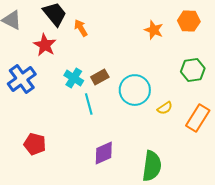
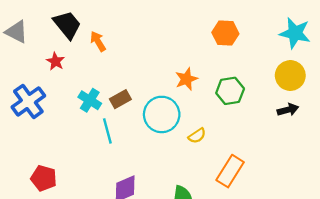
orange star: (154, 30) -> (186, 79), moved, turned 30
red star: (45, 45) -> (55, 61), size x0.7
orange rectangle: (198, 118) -> (230, 171), moved

